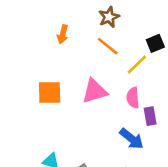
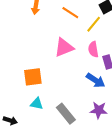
orange square: (50, 92) -> (33, 77), moved

